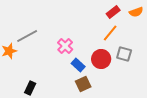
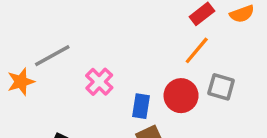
pink cross: (65, 46) -> (99, 82), moved
blue rectangle: (78, 65) -> (141, 106), turned 56

